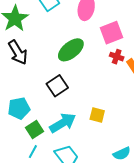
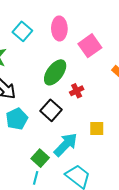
red cross: (117, 57) -> (77, 91), moved, turned -32
cyan pentagon: (19, 108) -> (17, 119), moved
cyan line: (33, 152) -> (36, 178), moved

